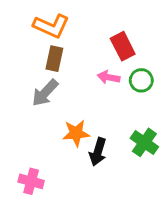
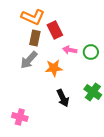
red rectangle: (123, 46) -> (55, 30), moved
orange star: (76, 133) -> (54, 68), moved
black arrow: (98, 152) -> (63, 98), turned -42

